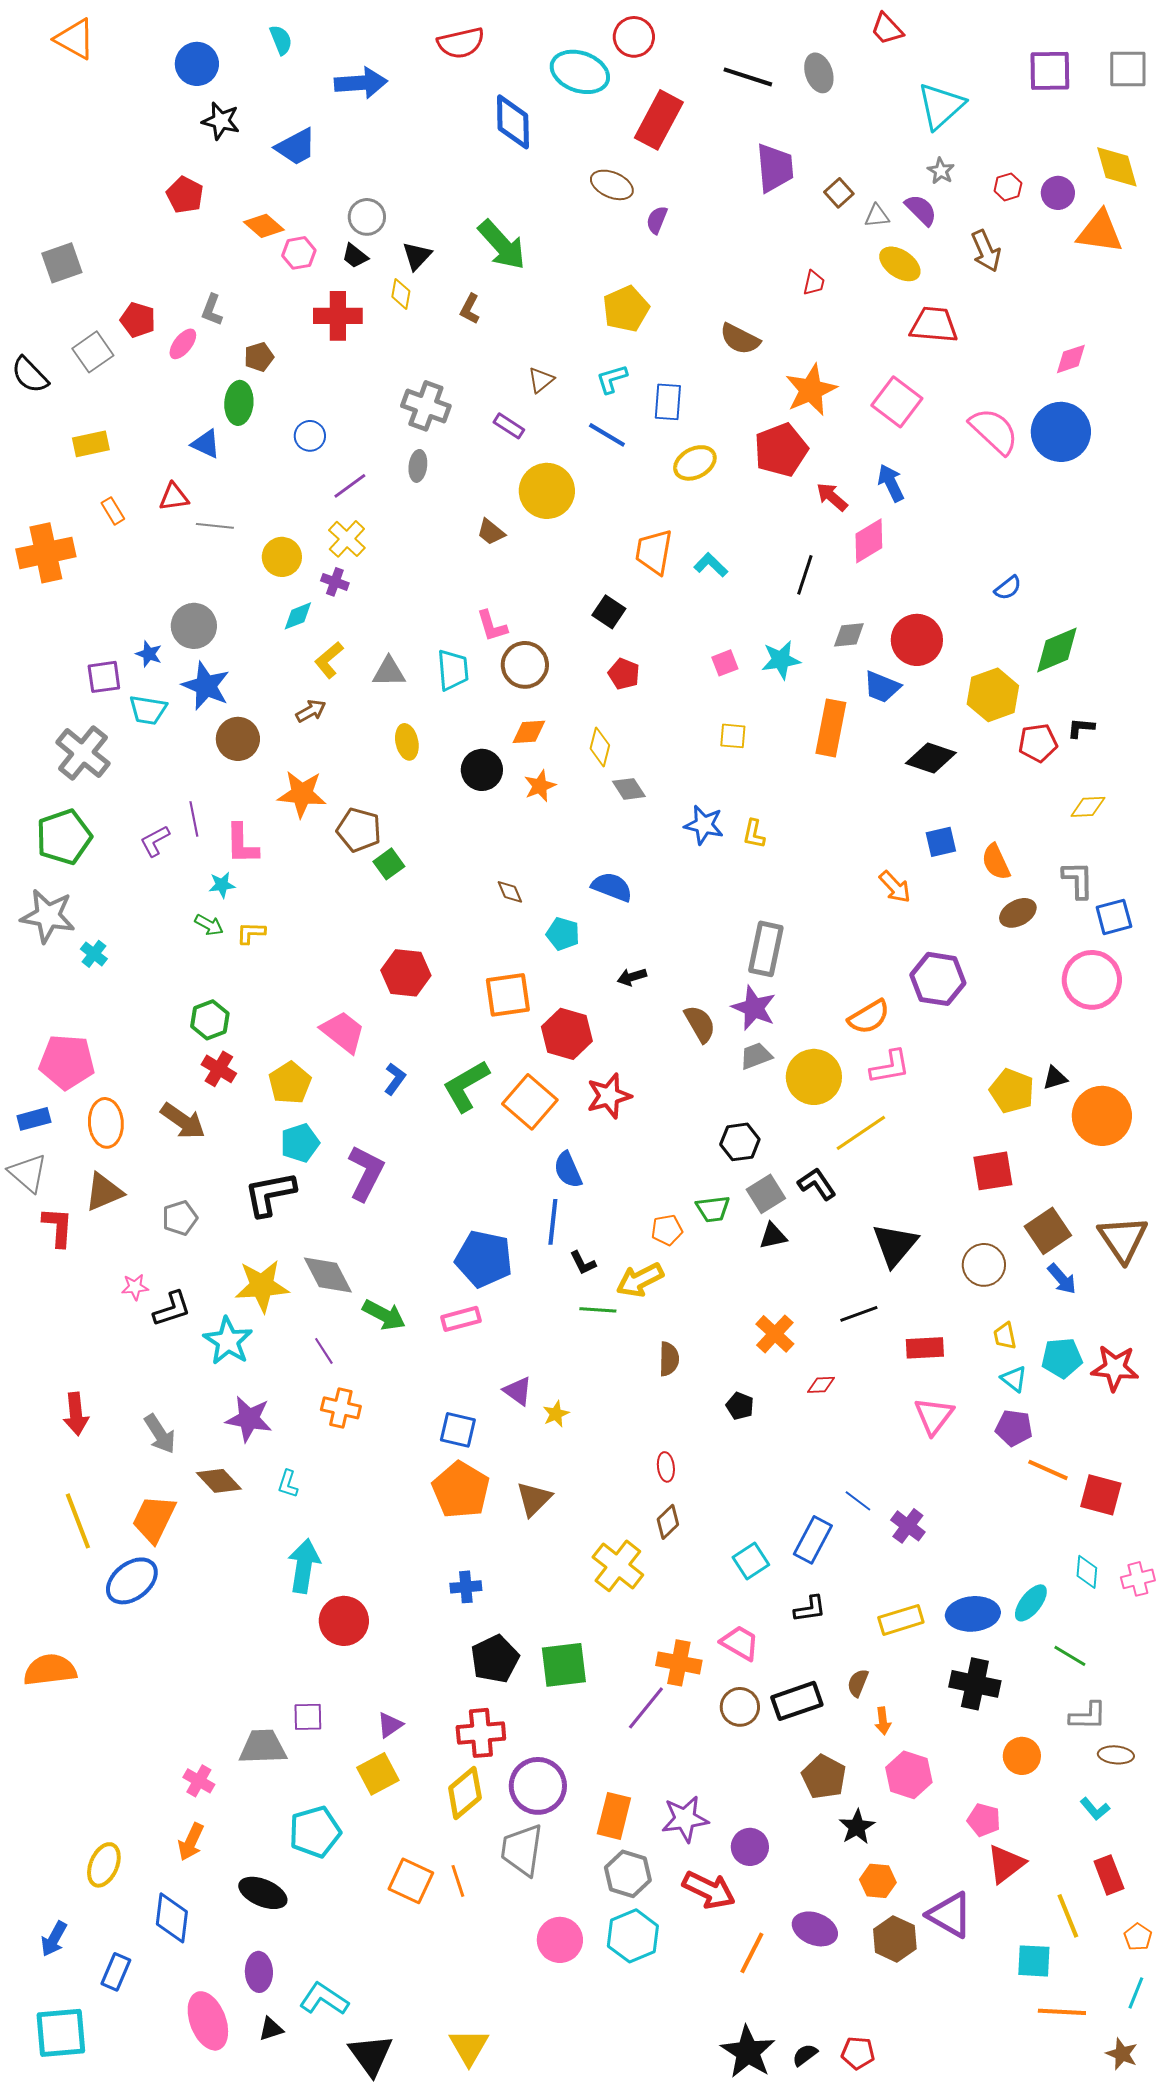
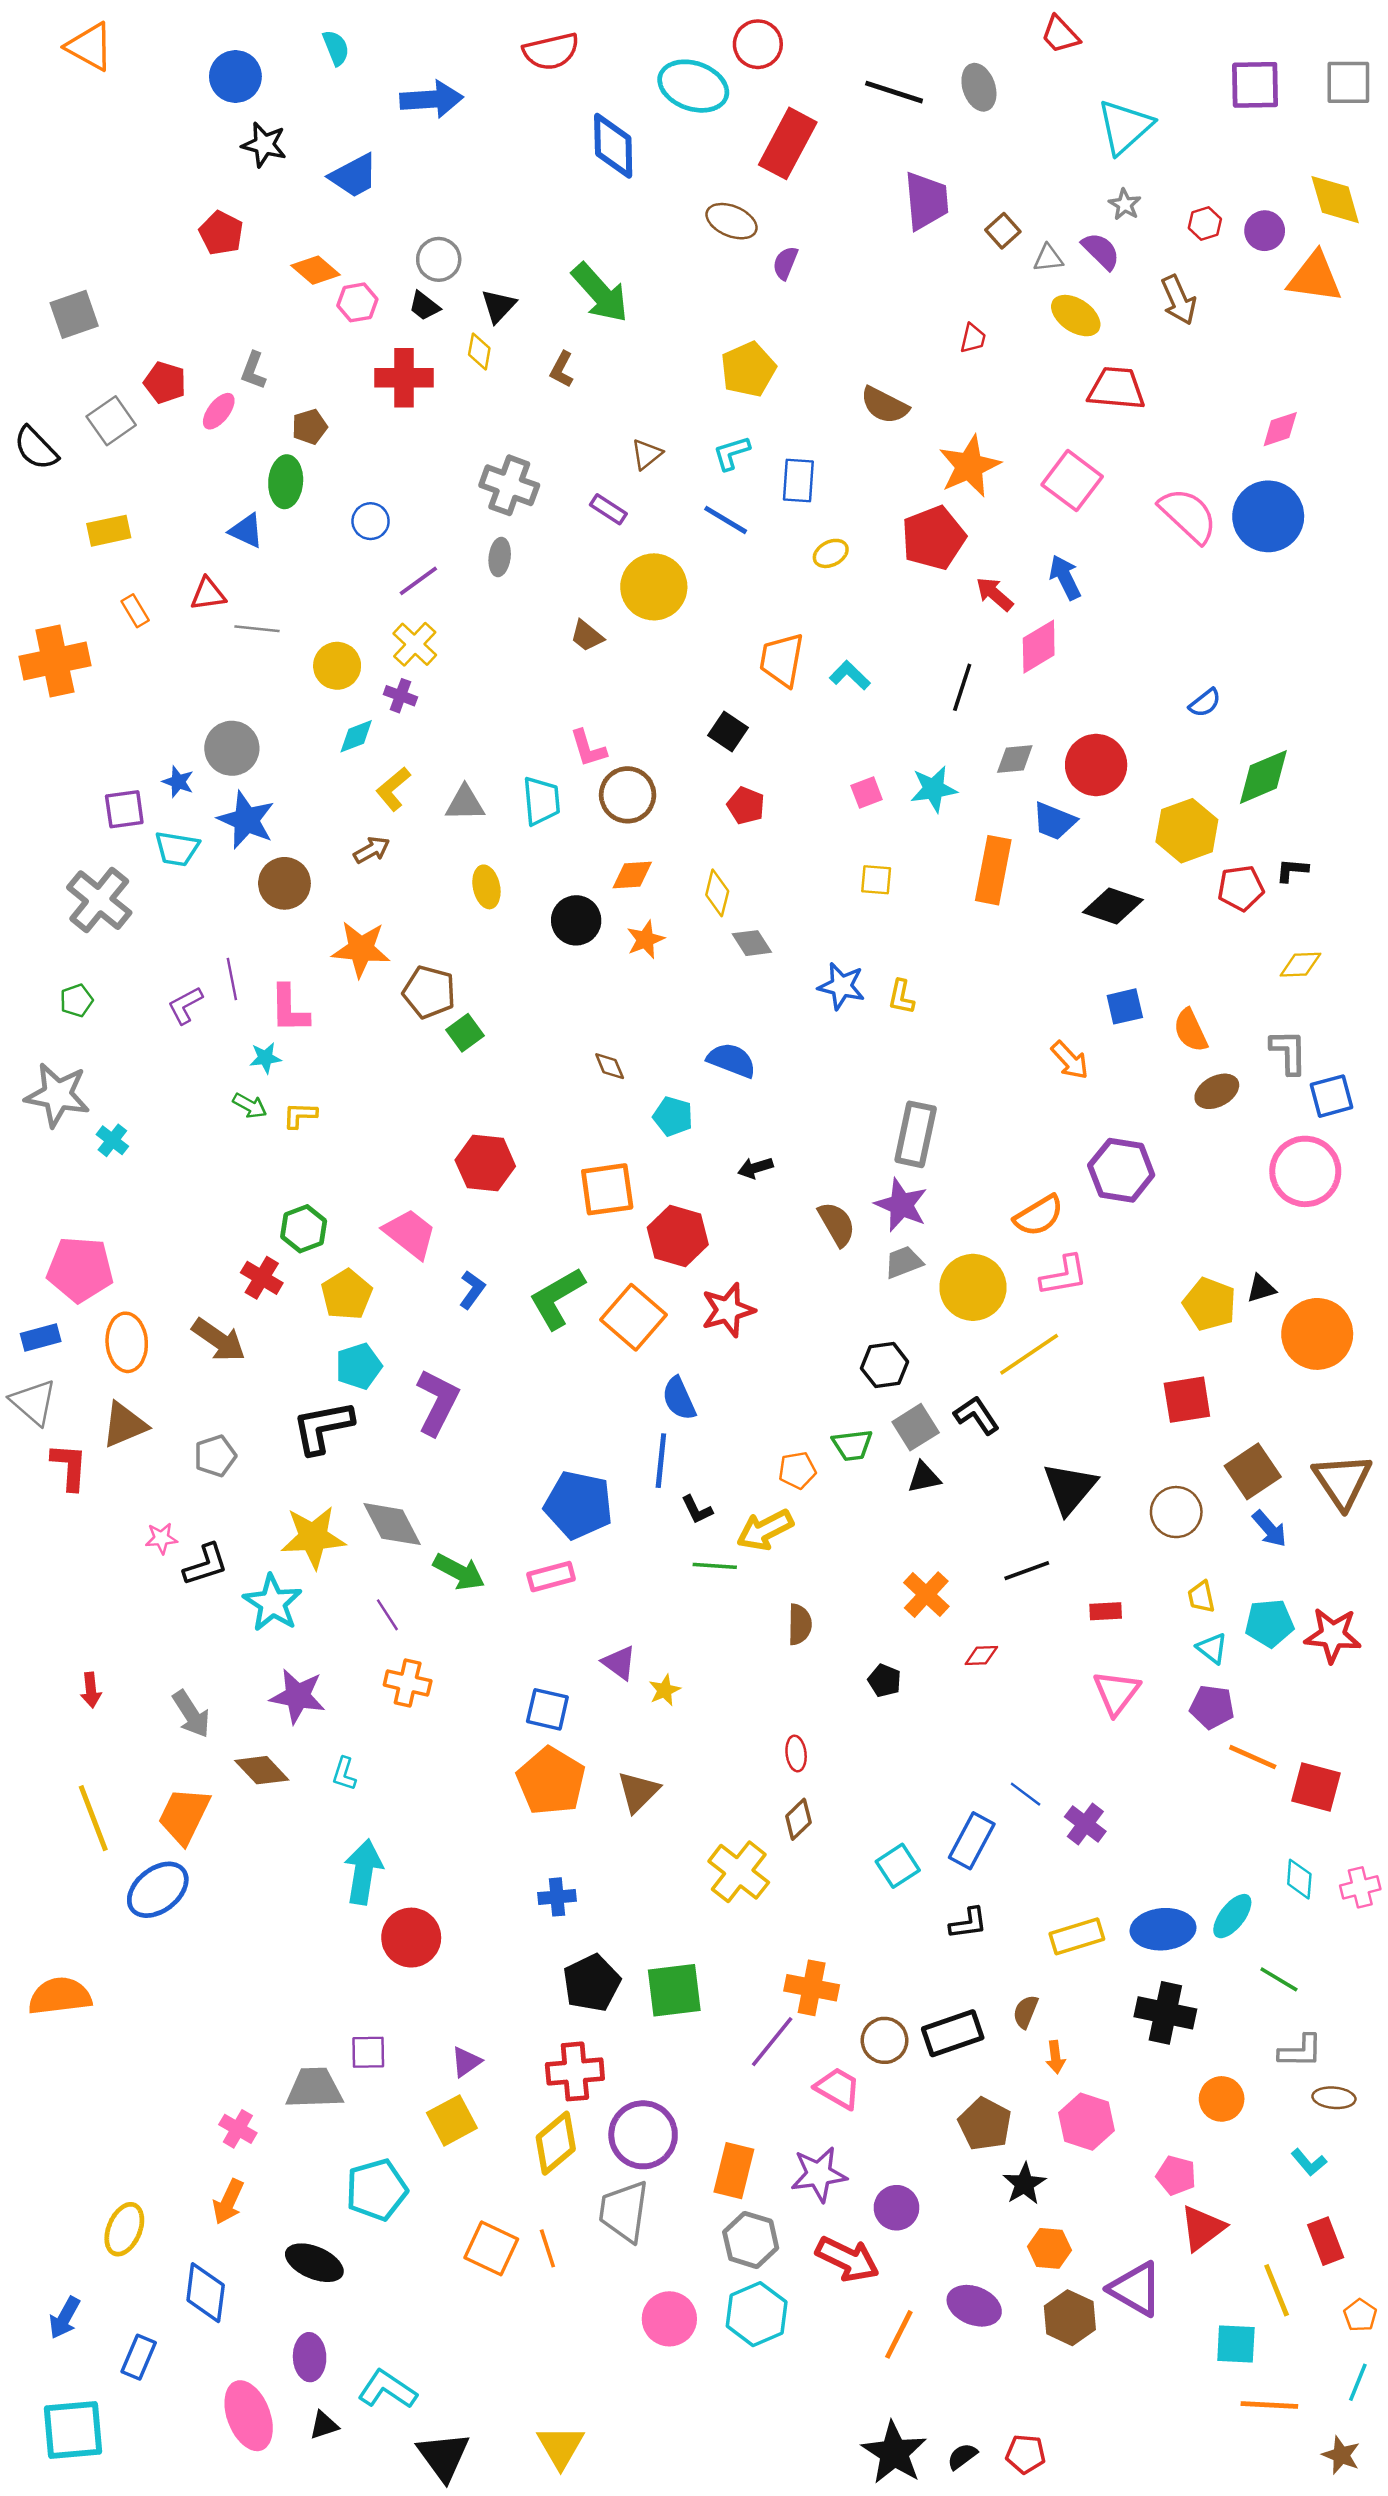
yellow ellipse: (695, 463) -> (831, 553), size x0.7
green pentagon: (64, 837) -> (76, 1000), size x0.5
green hexagon: (210, 1020) -> (304, 1229), moved
red rectangle: (925, 1348) -> (1106, 1611), size x0.7
red arrow: (76, 1414) -> (91, 1690), size x0.7
pink trapezoid: (740, 1643) -> (838, 2088), moved

